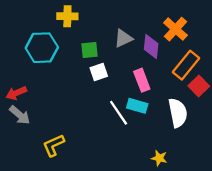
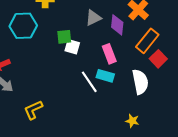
green square: (90, 50) -> (64, 37), moved
white square: (99, 72) -> (72, 47), turned 35
yellow star: (159, 158) -> (132, 121), moved

